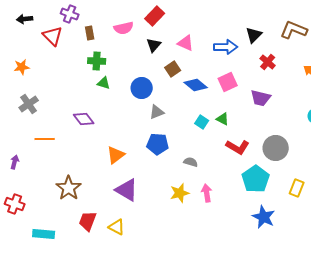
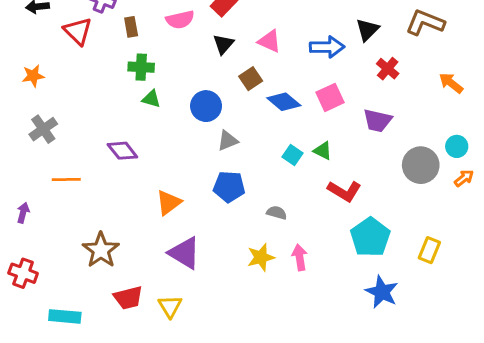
gray circle: (276, 148) -> (421, 165), moved
red trapezoid: (88, 221) -> (128, 298), turned -125
yellow triangle: (117, 227) -> (170, 306), turned 30

